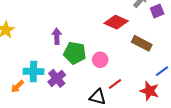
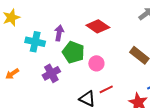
red diamond: (116, 22) -> (98, 26), moved
cyan cross: (33, 71) -> (35, 42), moved

